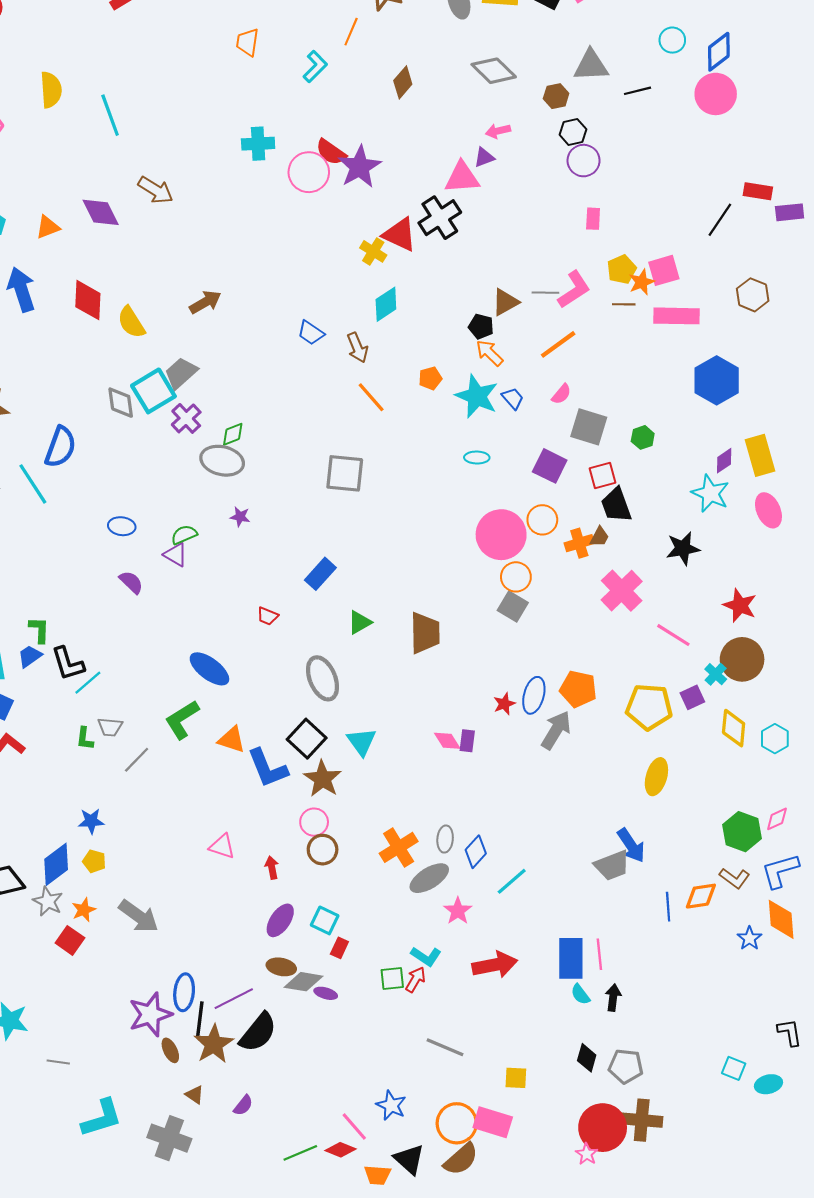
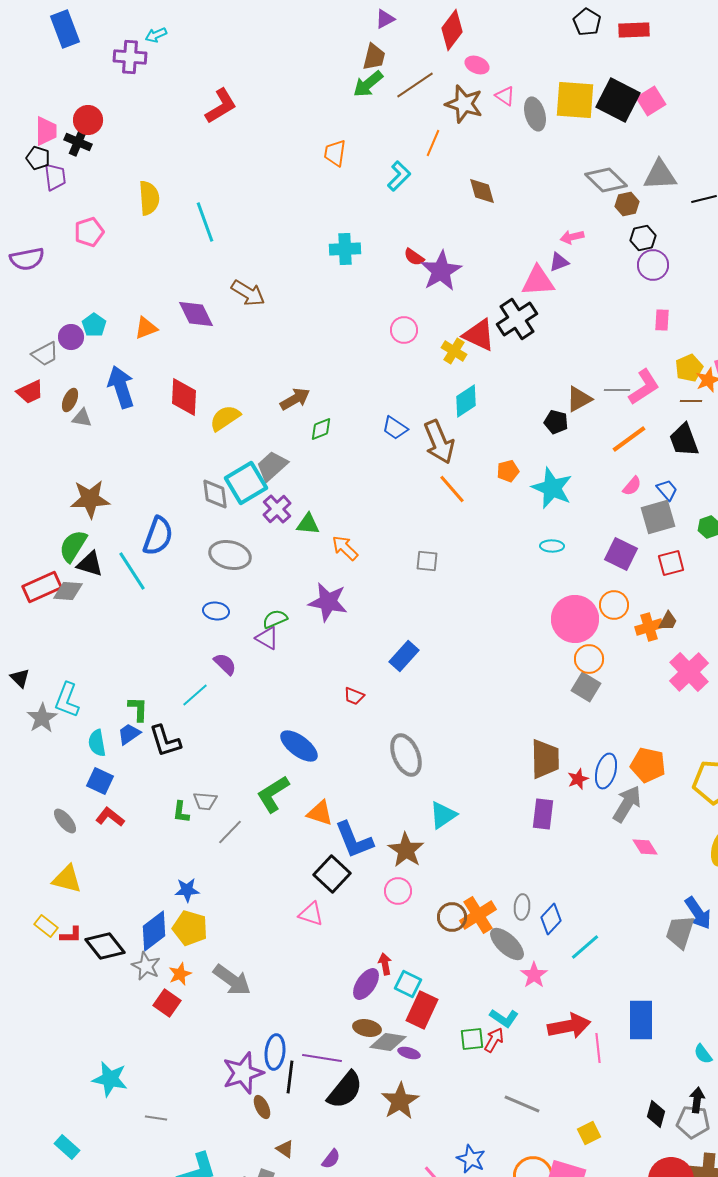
gray diamond: (494, 71) -> (606, 180), moved
brown diamond: (403, 82) -> (482, 191), turned -56
red semicircle: (331, 152) -> (414, 257), size x0.7
pink circle: (309, 172) -> (404, 330), moved, size x0.7
yellow semicircle: (131, 322) -> (225, 418), turned 88
brown arrow: (357, 348) -> (439, 442), size x1.5
orange arrow: (489, 353) -> (345, 548), moved
blue trapezoid: (513, 398) -> (667, 490), moved
gray square: (589, 427) -> (658, 517), turned -33
green diamond: (233, 434) -> (321, 429), moved
gray ellipse: (222, 461) -> (230, 555), moved
gray square: (345, 473) -> (427, 561), size x0.6
black trapezoid: (616, 505) -> (684, 440), moved
purple star: (240, 517) -> (328, 602), size x2.0
green triangle: (359, 622) -> (308, 524), moved, turned 35
brown trapezoid: (425, 633) -> (545, 759), moved
cyan line: (88, 683) -> (195, 695), moved
black square: (307, 739) -> (332, 874), moved
pink diamond: (447, 741) -> (645, 847), moved
purple rectangle: (467, 741) -> (543, 814), size x1.4
cyan triangle: (362, 742) -> (443, 815), turned 32
brown circle: (323, 850) -> (452, 917), moved
yellow pentagon: (94, 861) -> (190, 928), size x1.6
gray trapezoid: (612, 865) -> (680, 932), turned 129
red arrow: (272, 868) -> (385, 964), moved
gray ellipse: (429, 878) -> (507, 944), turned 75
red rectangle: (339, 948) -> (422, 1010), size x1.8
pink line: (599, 954) -> (598, 1048), moved
cyan semicircle: (580, 994) -> (703, 1054), moved
black arrow: (613, 998) -> (697, 1100), moved
purple line: (234, 999) -> (322, 1058), turned 36
brown star: (214, 1044) -> (400, 1101), moved
yellow square: (516, 1078) -> (589, 1133), turned -30

